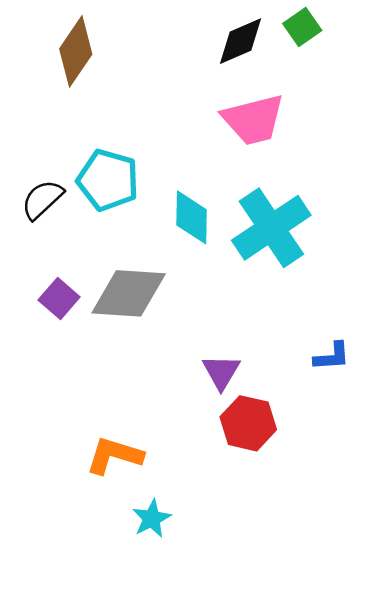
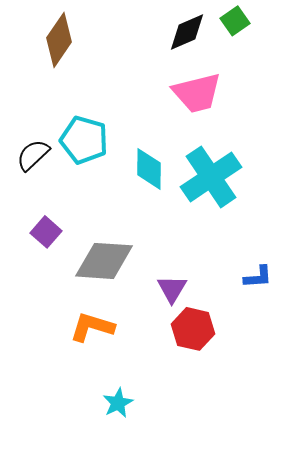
gray diamond: (129, 293) -> (104, 261), moved
orange L-shape: (114, 455) -> (92, 327), moved

